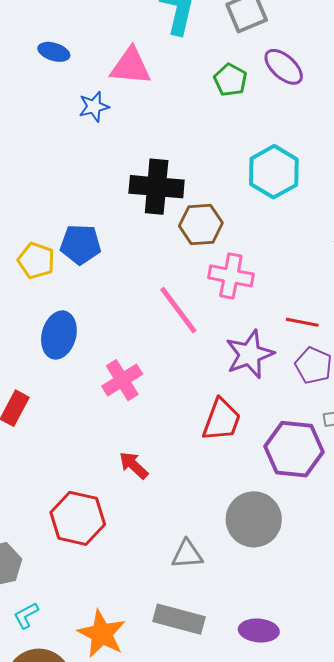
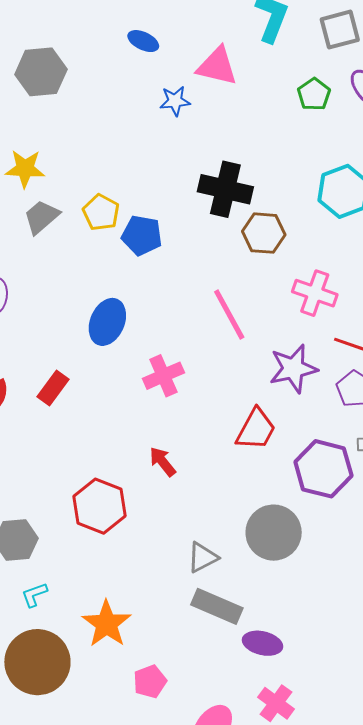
yellow pentagon: (36, 261) -> (101, 212), moved
pink cross: (231, 276) -> (315, 293), moved
gray triangle: (187, 554) -> (203, 557), turned -32
gray rectangle: (179, 619) -> (217, 606), moved

